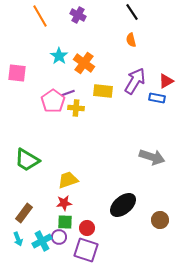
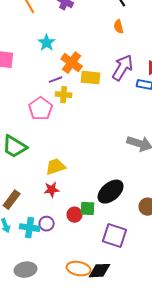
orange cross: (84, 63) -> (72, 63), moved
pink pentagon: (53, 101) -> (41, 109), moved
green square: (65, 222) -> (88, 209), moved
cyan cross: (42, 241) -> (30, 228), turned 36
purple square: (86, 250) -> (115, 236), moved

